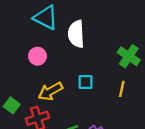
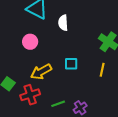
white semicircle: (76, 34) -> (63, 23), size x0.7

